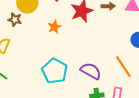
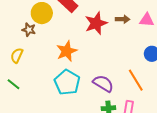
orange star: (54, 27) -> (67, 51), moved, size x1.5

